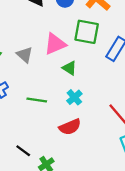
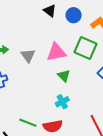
green line: (37, 100) -> (28, 123), moved

